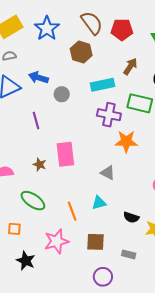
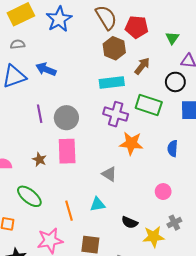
brown hexagon: (81, 52) -> (114, 48), moved
gray circle: (62, 94) -> (66, 118), moved, size x1.5

